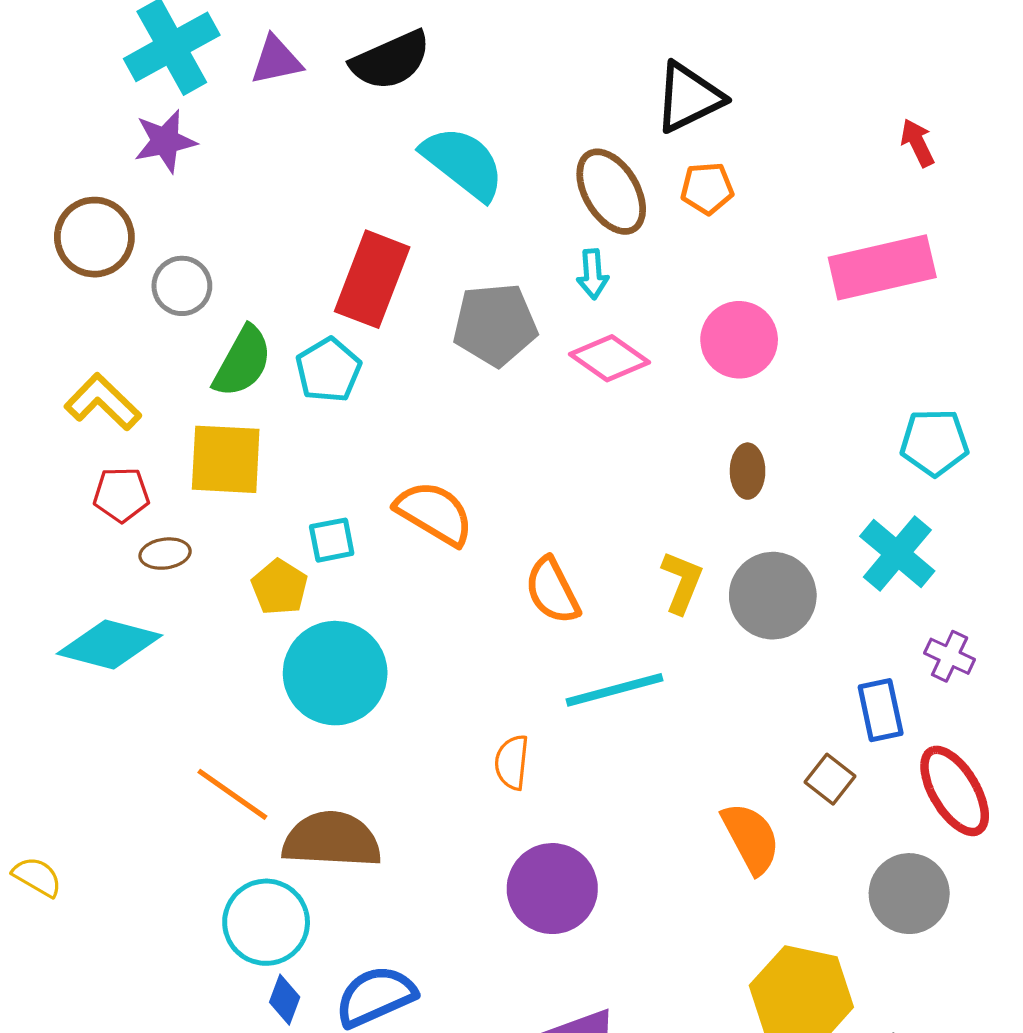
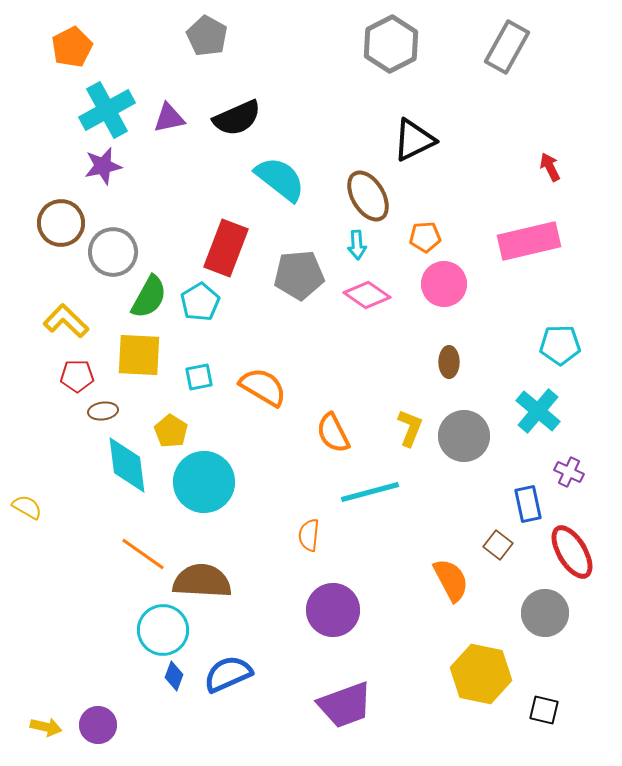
orange pentagon: (707, 188) -> (425, 237), moved
gray circle: (182, 286) -> (113, 252), size x1.4
cyan square: (332, 540) -> (199, 377), moved
cyan diamond: (110, 644) -> (127, 465), moved, turned 68
yellow semicircle: (37, 877) -> (27, 507), moved

